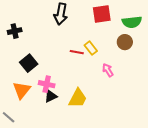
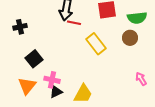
yellow rectangle: (91, 48) -> (96, 44), size x1.5
red line: (77, 52) -> (74, 23), moved
pink arrow: (108, 70) -> (141, 79), moved

